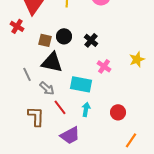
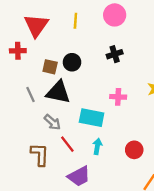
red cross: (17, 26) -> (18, 51), turned -32
black cross: (91, 40) -> (115, 54), moved, turned 32
pink cross: (104, 66) -> (118, 97), turned -32
gray line: (27, 74) -> (30, 95), moved

